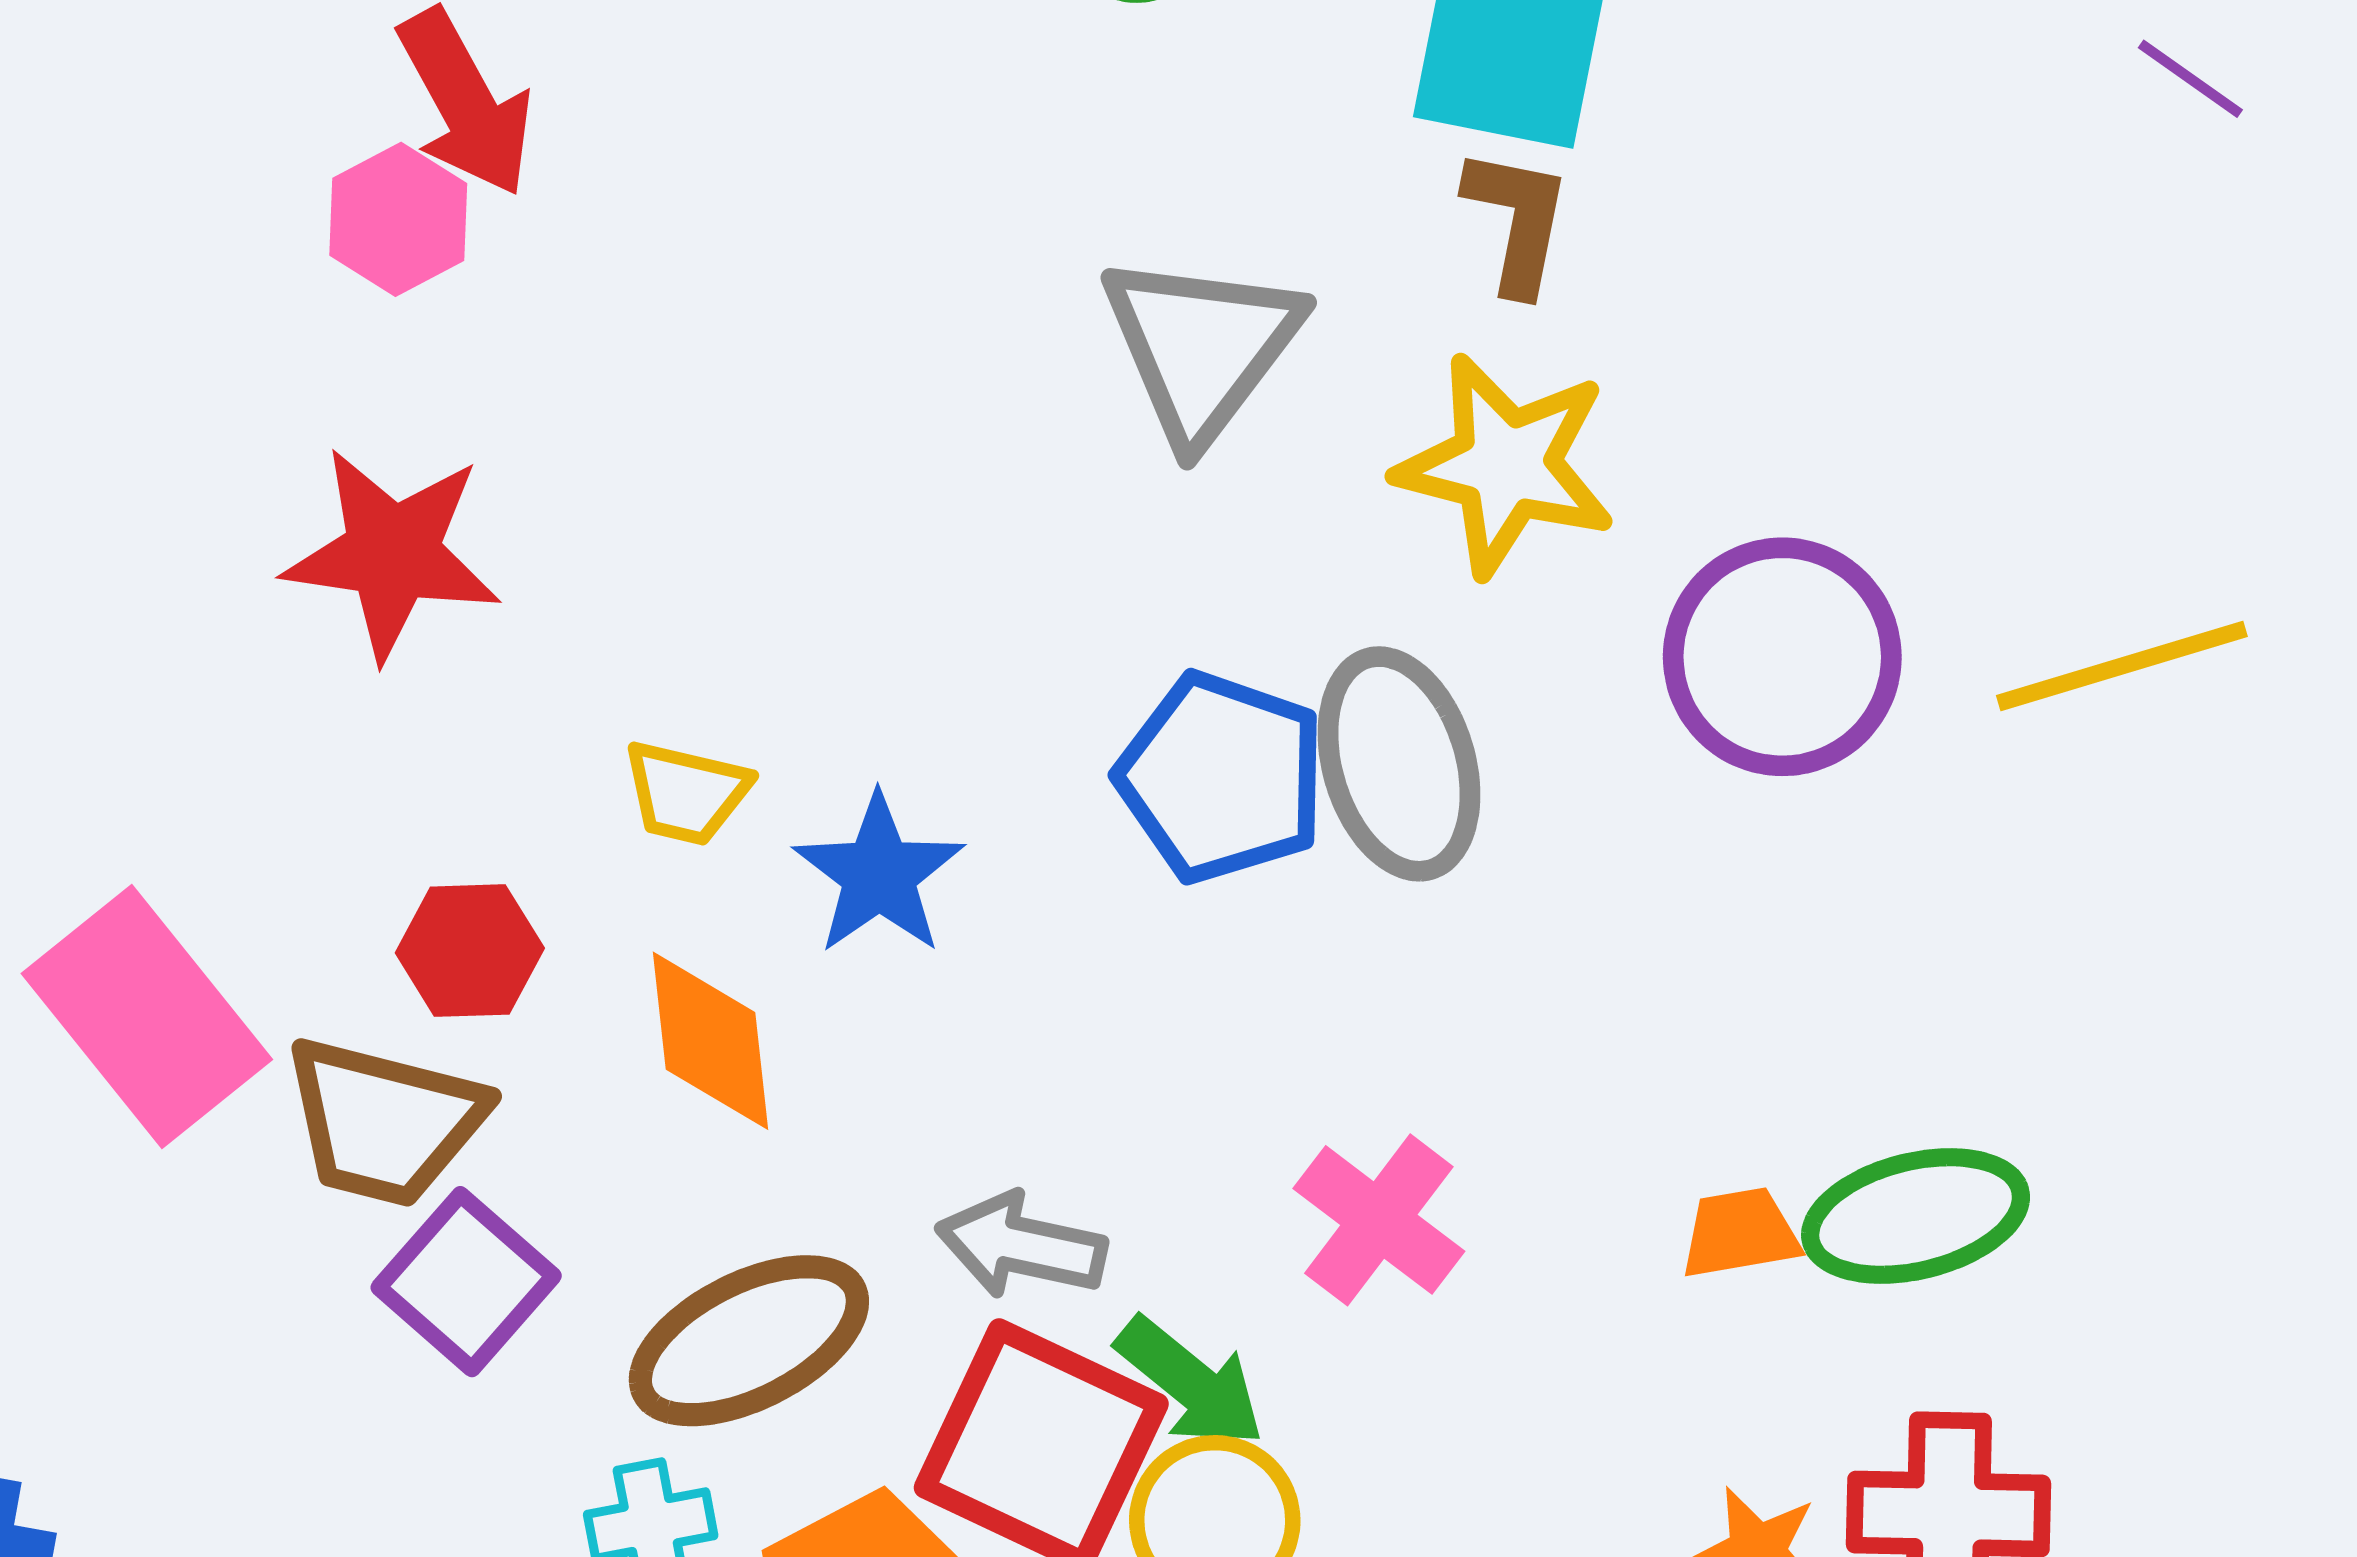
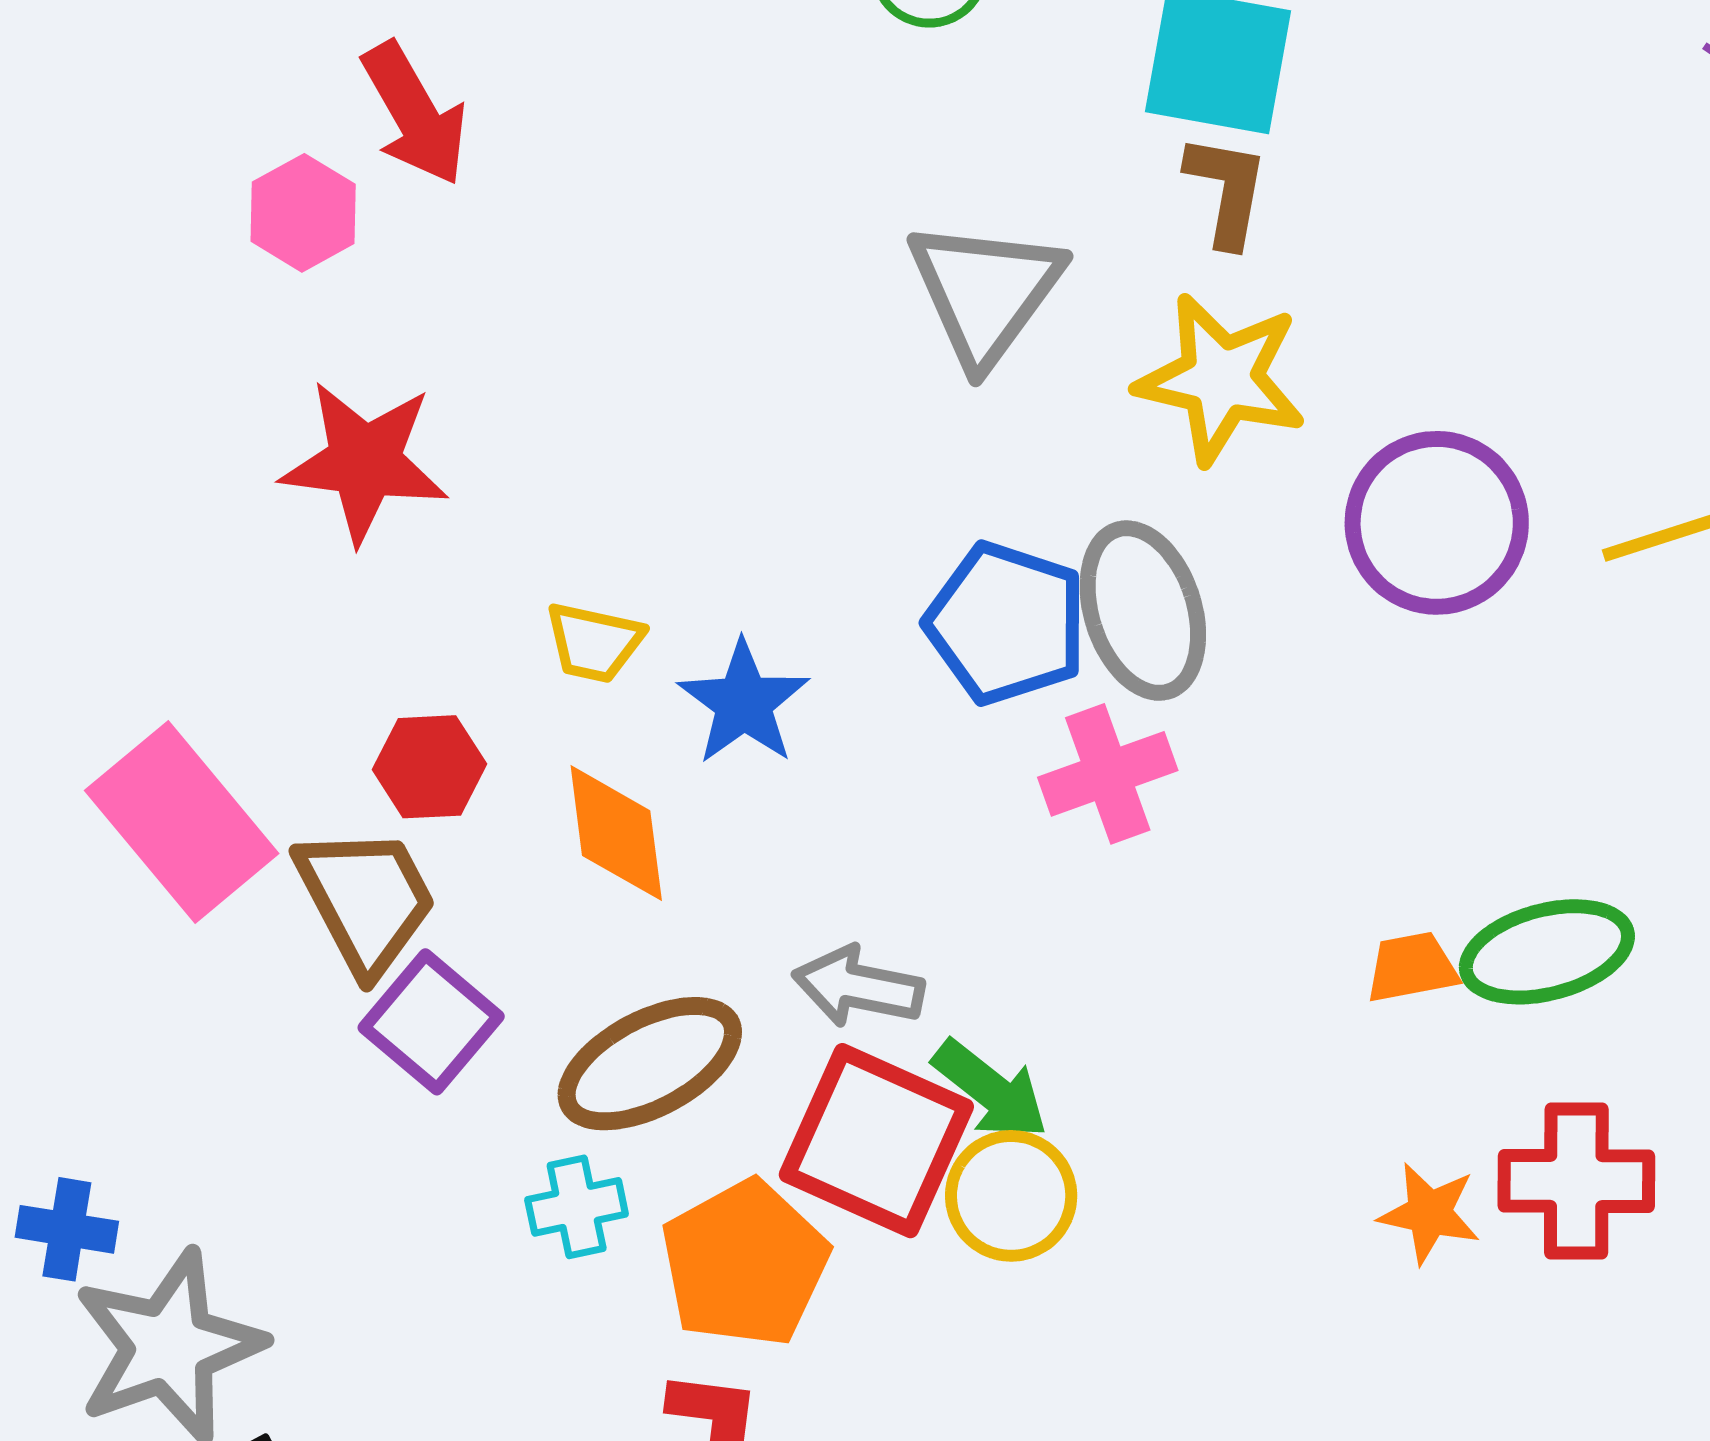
pink hexagon: (398, 219) -> (303, 213), moved
brown trapezoid: (384, 1122) -> (366, 900), turned -131
pink cross: (1379, 1220) -> (1108, 774), moved, turned 34

